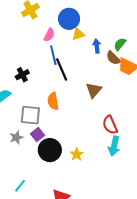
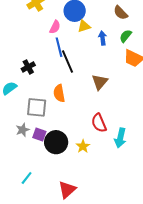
brown semicircle: (113, 58) -> (121, 13), moved
red semicircle: (110, 125) -> (99, 123), moved
purple square: (38, 134) -> (39, 134), moved, turned -32

